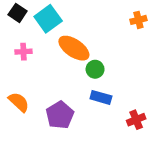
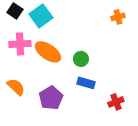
orange ellipse: (74, 48) -> (48, 52), moved
pink cross: (23, 52) -> (20, 44), size x1.5

